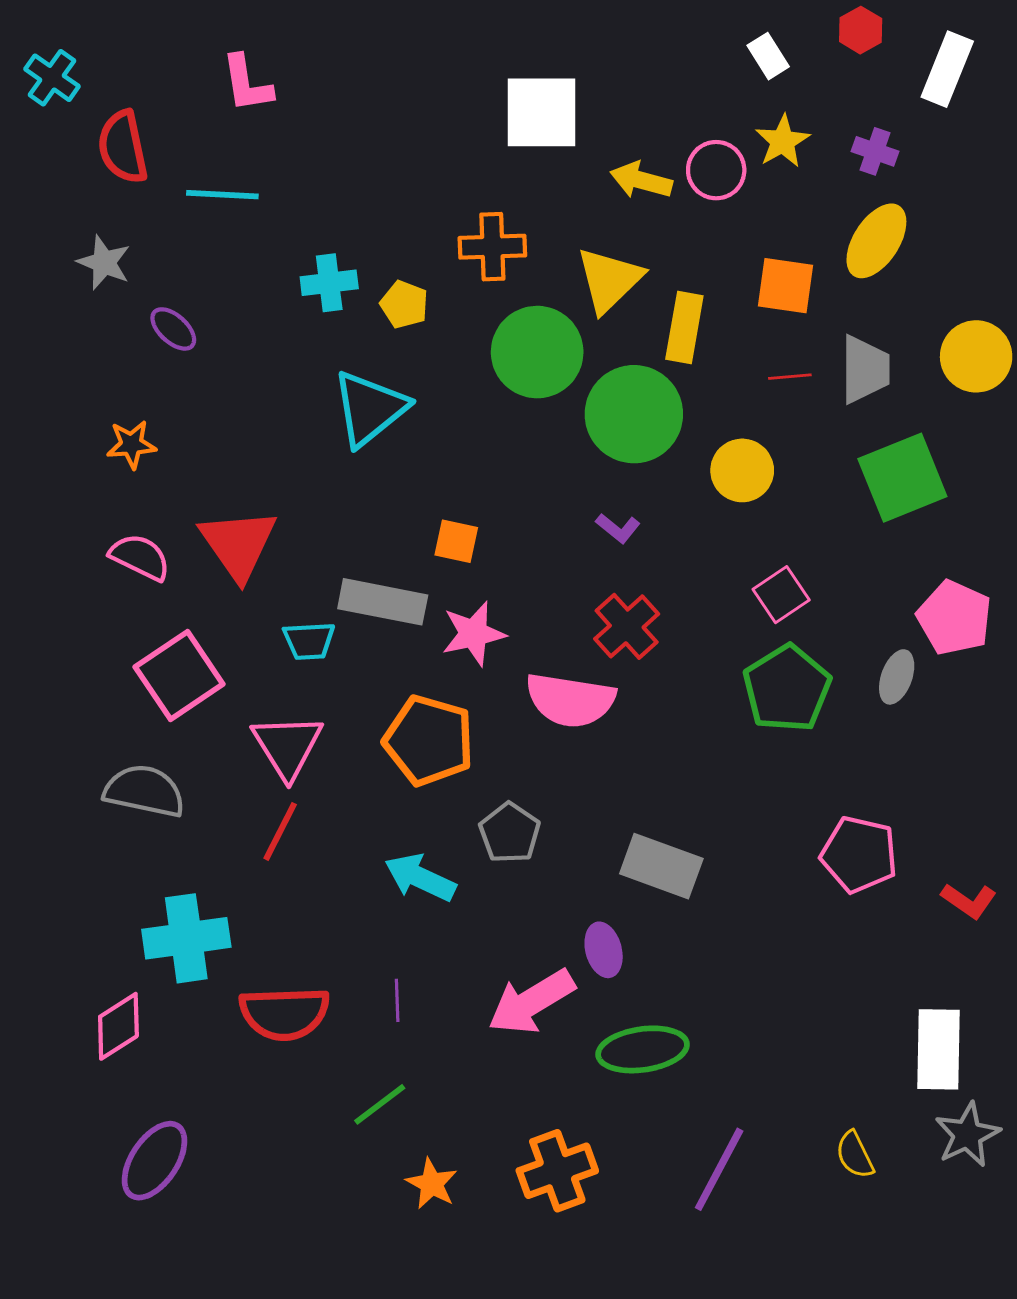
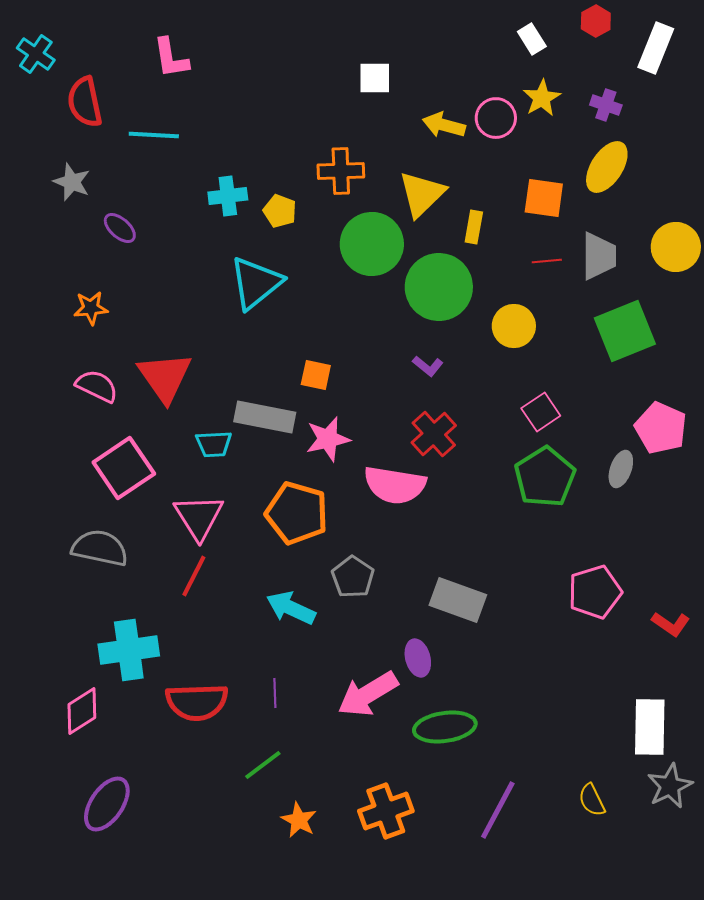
white square: (541, 112) -> (375, 78), size x0.6
yellow rectangle: (684, 328) -> (474, 227), size x0.7
pink pentagon: (859, 855) -> (595, 592), turned -30

